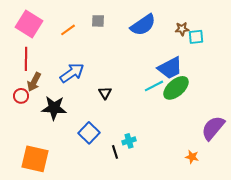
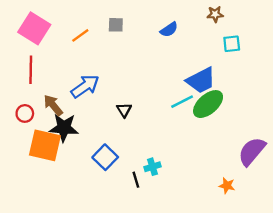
blue semicircle: (143, 25) -> (169, 30), size x0.6
brown star: (182, 29) -> (215, 14), moved
brown arrow: (34, 82) -> (53, 105), moved, turned 114
orange square: (35, 159) -> (45, 145), moved

